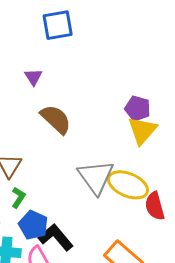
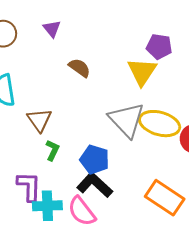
brown semicircle: (56, 119) -> (80, 68), size x0.7
yellow triangle: (142, 130) -> (142, 72), moved
blue pentagon: (33, 225) -> (95, 160), moved

